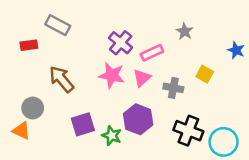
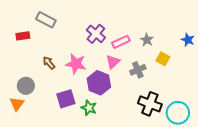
gray star: (185, 31) -> (147, 40), moved
pink star: (112, 75) -> (76, 64), moved
brown arrow: (62, 79) -> (49, 63), size x0.6
gray cross: (173, 88) -> (138, 70), turned -35
purple hexagon: (138, 119) -> (99, 83), moved
orange triangle: (21, 131) -> (17, 104), turned 42

